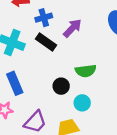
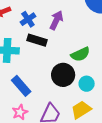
black circle: (61, 86) -> (63, 75), size x1.5

